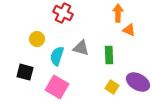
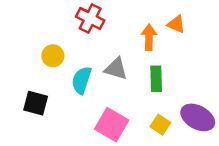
orange arrow: (118, 13) -> (149, 37), moved
orange triangle: (129, 30) -> (176, 24), moved
pink square: (57, 87) -> (112, 125), moved

